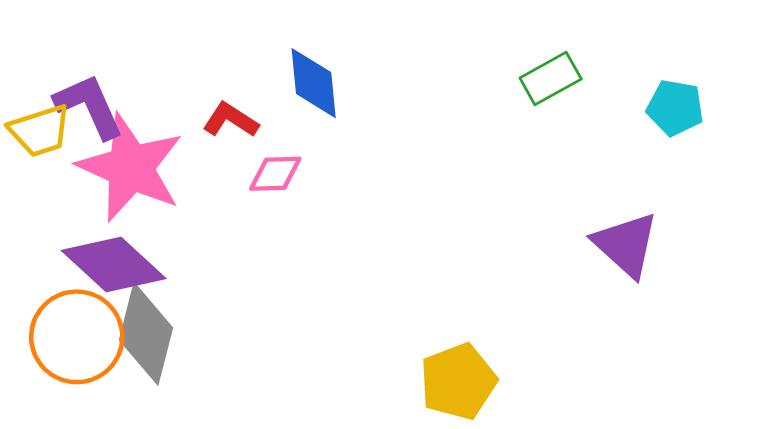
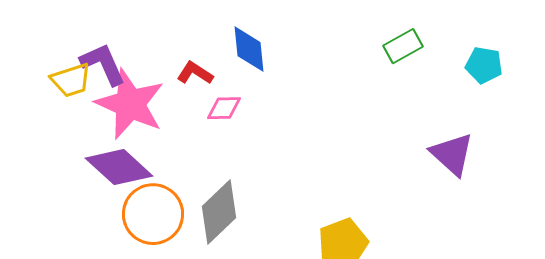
gray diamond: (146, 334) -> (219, 212), moved, turned 32
orange circle: (77, 337) -> (153, 214), moved

